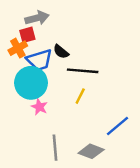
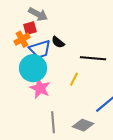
gray arrow: (37, 18) -> (38, 14), turned 42
black line: (83, 71) -> (93, 58), moved
pink star: (39, 107) -> (40, 88), size x1.5

